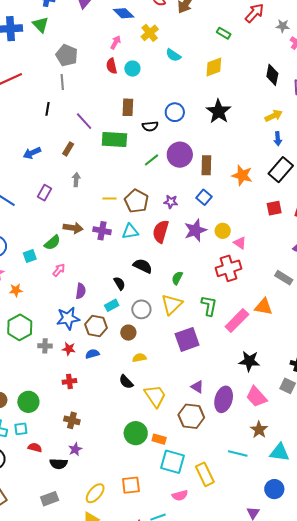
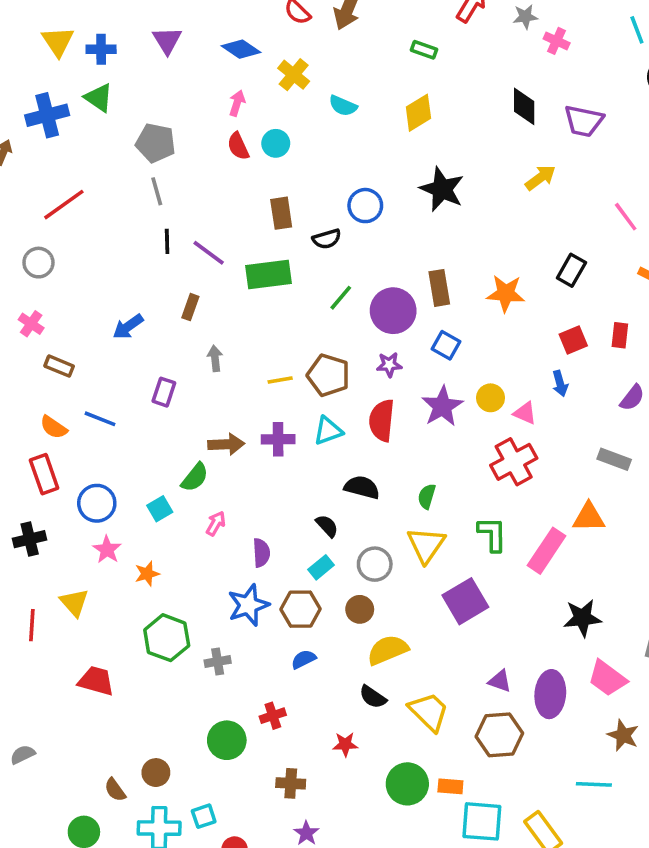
black line: (48, 109) -> (167, 241), moved
blue arrow: (278, 139) -> (560, 383), moved
purple circle: (180, 155) -> (393, 311), moved
black rectangle: (281, 170) -> (571, 270), size x0.7
red star: (69, 349) -> (345, 744), moved
yellow semicircle: (139, 358) -> (388, 650), size x1.6
green circle: (28, 402) -> (227, 740), moved

